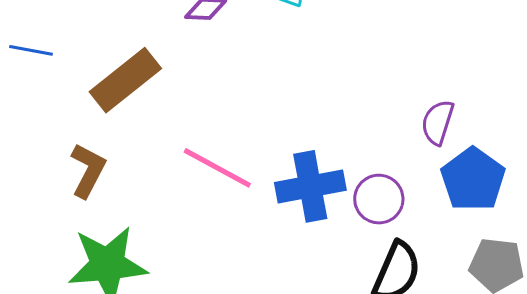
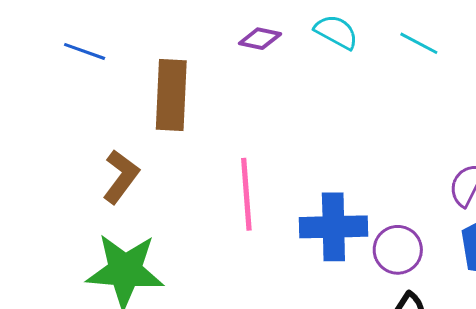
brown rectangle: (125, 80) -> (171, 95), turned -58
pink line: (217, 168) -> (246, 194), turned 48

